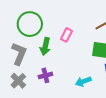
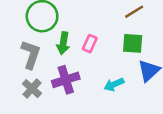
pink rectangle: (67, 35) -> (90, 44), moved
purple cross: (45, 75) -> (66, 80), size x1.5

